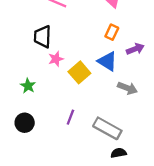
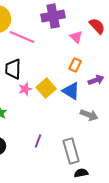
yellow square: (79, 72) -> (46, 88), moved
gray rectangle: (107, 128) -> (71, 151), turned 45

